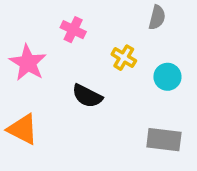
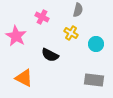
gray semicircle: (157, 17) -> (78, 10), moved
orange triangle: (23, 129) -> (24, 78), moved

